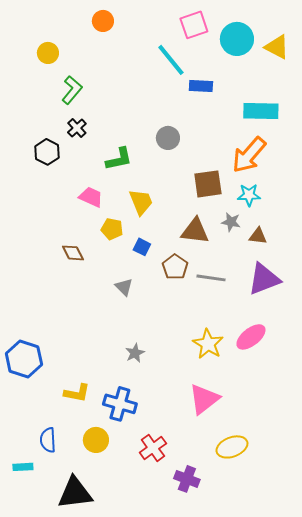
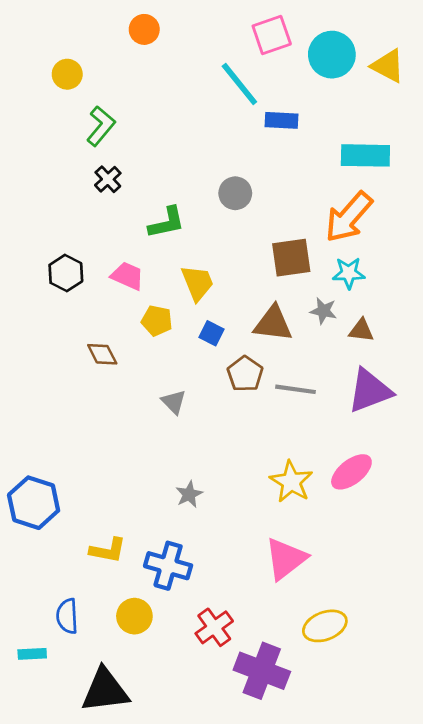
black hexagon: (47, 152) -> (66, 273), moved
blue square: (142, 247) -> (211, 333), moved
purple cross: (187, 479) -> (262, 671), size x1.5

